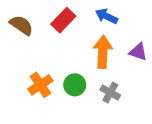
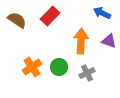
blue arrow: (106, 16) -> (102, 13), moved
gray cross: (110, 92) -> (87, 73), turned 35

